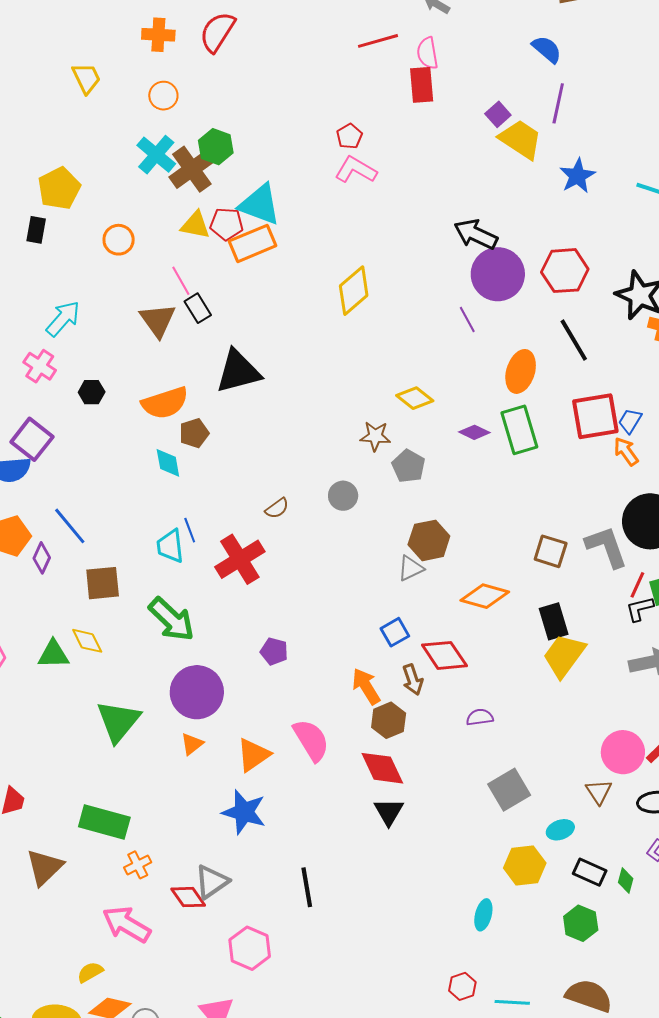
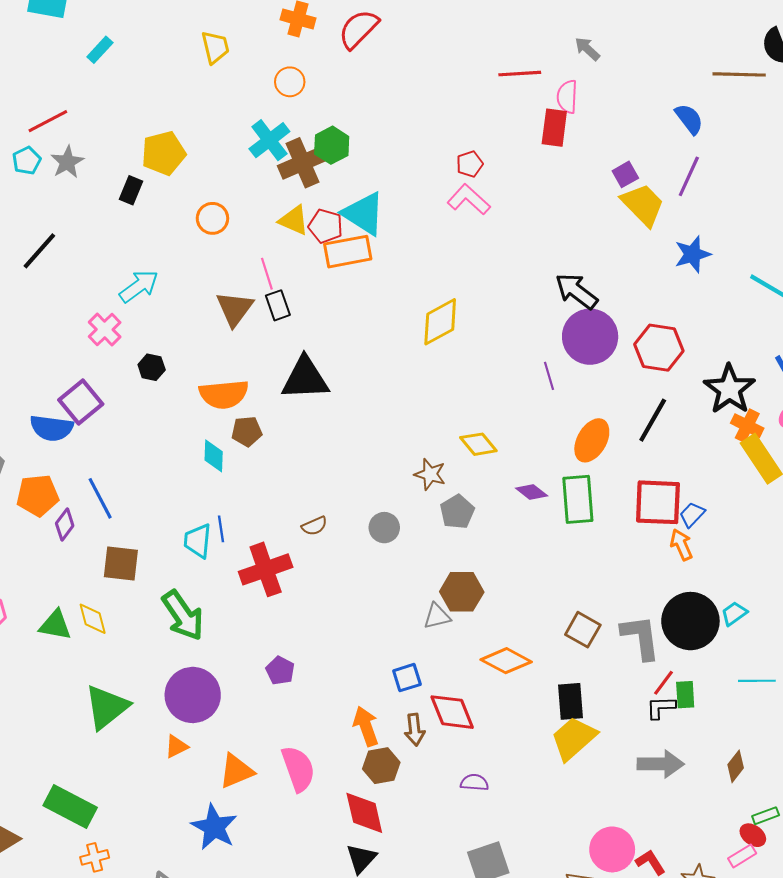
black line: (574, 340) -> (653, 420), turned 48

